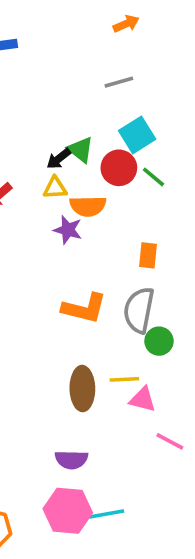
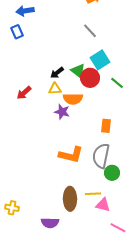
gray line: (119, 82) -> (90, 31), turned 63
green triangle: (81, 150) -> (78, 71), moved
green line: (154, 177) -> (117, 83), moved
purple semicircle: (71, 460) -> (50, 223), moved

